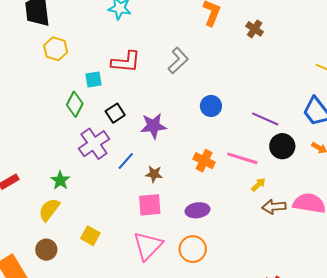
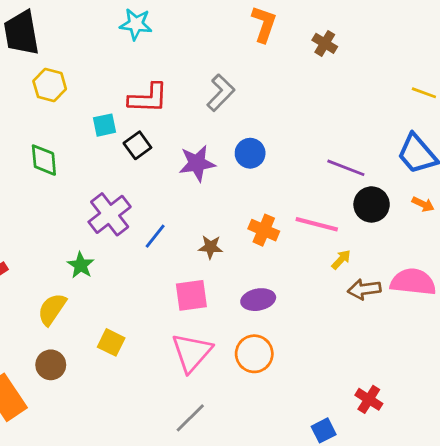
green diamond: (75, 104) -> (44, 160), moved, turned -30
blue circle: (211, 106) -> (250, 153), moved
black square: (115, 113) -> (137, 145), moved
purple star: (153, 126) -> (197, 163), moved
brown star: (154, 174) -> (211, 247), moved
green star: (60, 180) -> (81, 265), moved

